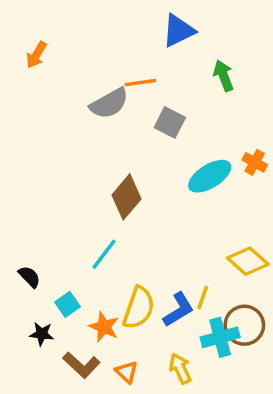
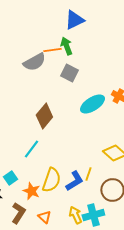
green arrow: (224, 76) -> (66, 46), moved
cyan cross: (220, 337) -> (93, 215), moved
brown L-shape: (81, 365) -> (18, 213), turned -100

